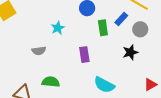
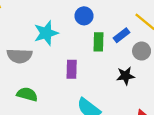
cyan star: (58, 28) -> (46, 33), size x1.5
gray semicircle: (39, 51) -> (19, 56), size x1.5

